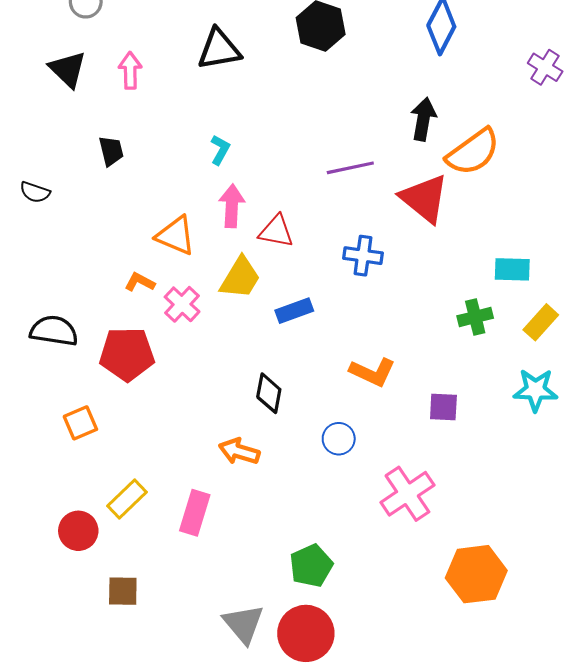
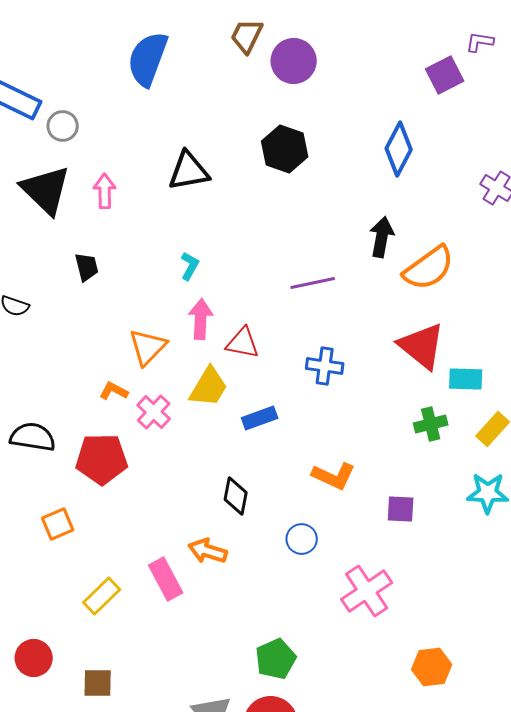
black triangle: (68, 69) -> (46, 190), size x1.4
red triangle: (424, 198) -> (422, 346), moved
orange triangle: (176, 236) -> (148, 347), turned 51
pink rectangle: (195, 513) -> (166, 579), moved, turned -45
red circle: (78, 531) -> (34, 658), moved
orange hexagon: (476, 574) -> (432, 667), size x0.7

